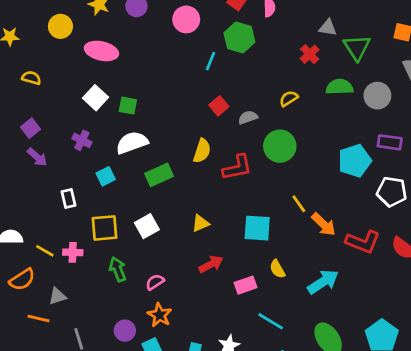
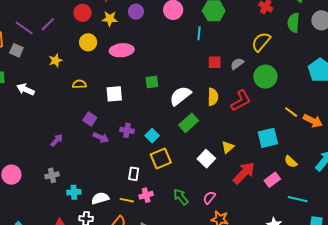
green semicircle: (340, 87) -> (293, 23), turned -66
white square: (95, 98) -> (114, 94), moved, turned -30
yellow semicircle: (289, 99) -> (261, 42), size x1.5
red square: (219, 106) -> (215, 62), turned -32
purple cross: (82, 140) -> (127, 130), moved
white semicircle: (132, 143) -> (180, 96), moved
white rectangle: (69, 199) -> (134, 174), moved, turned 40
white square: (147, 226) -> (206, 159), moved
yellow square: (105, 228) -> (161, 159), moved
red arrow: (211, 264) -> (244, 173), size x1.4

